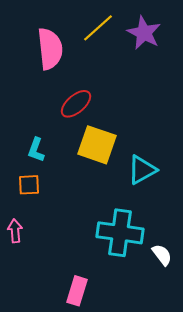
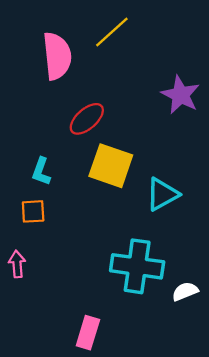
purple star: (144, 33) -> (181, 95), moved
white semicircle: (162, 255) -> (185, 291), turned -75

